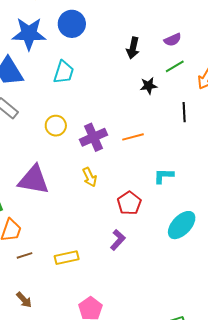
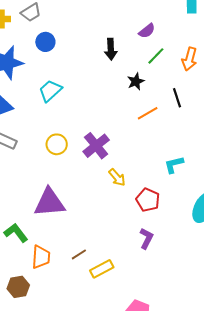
blue circle: (72, 24) -> (45, 42), size x0.7
cyan trapezoid: (64, 72) -> (50, 91), turned -135
orange line: (133, 137) -> (148, 113), moved
yellow arrow: (90, 177) -> (117, 177), moved
brown line: (24, 255) -> (79, 254), moved

